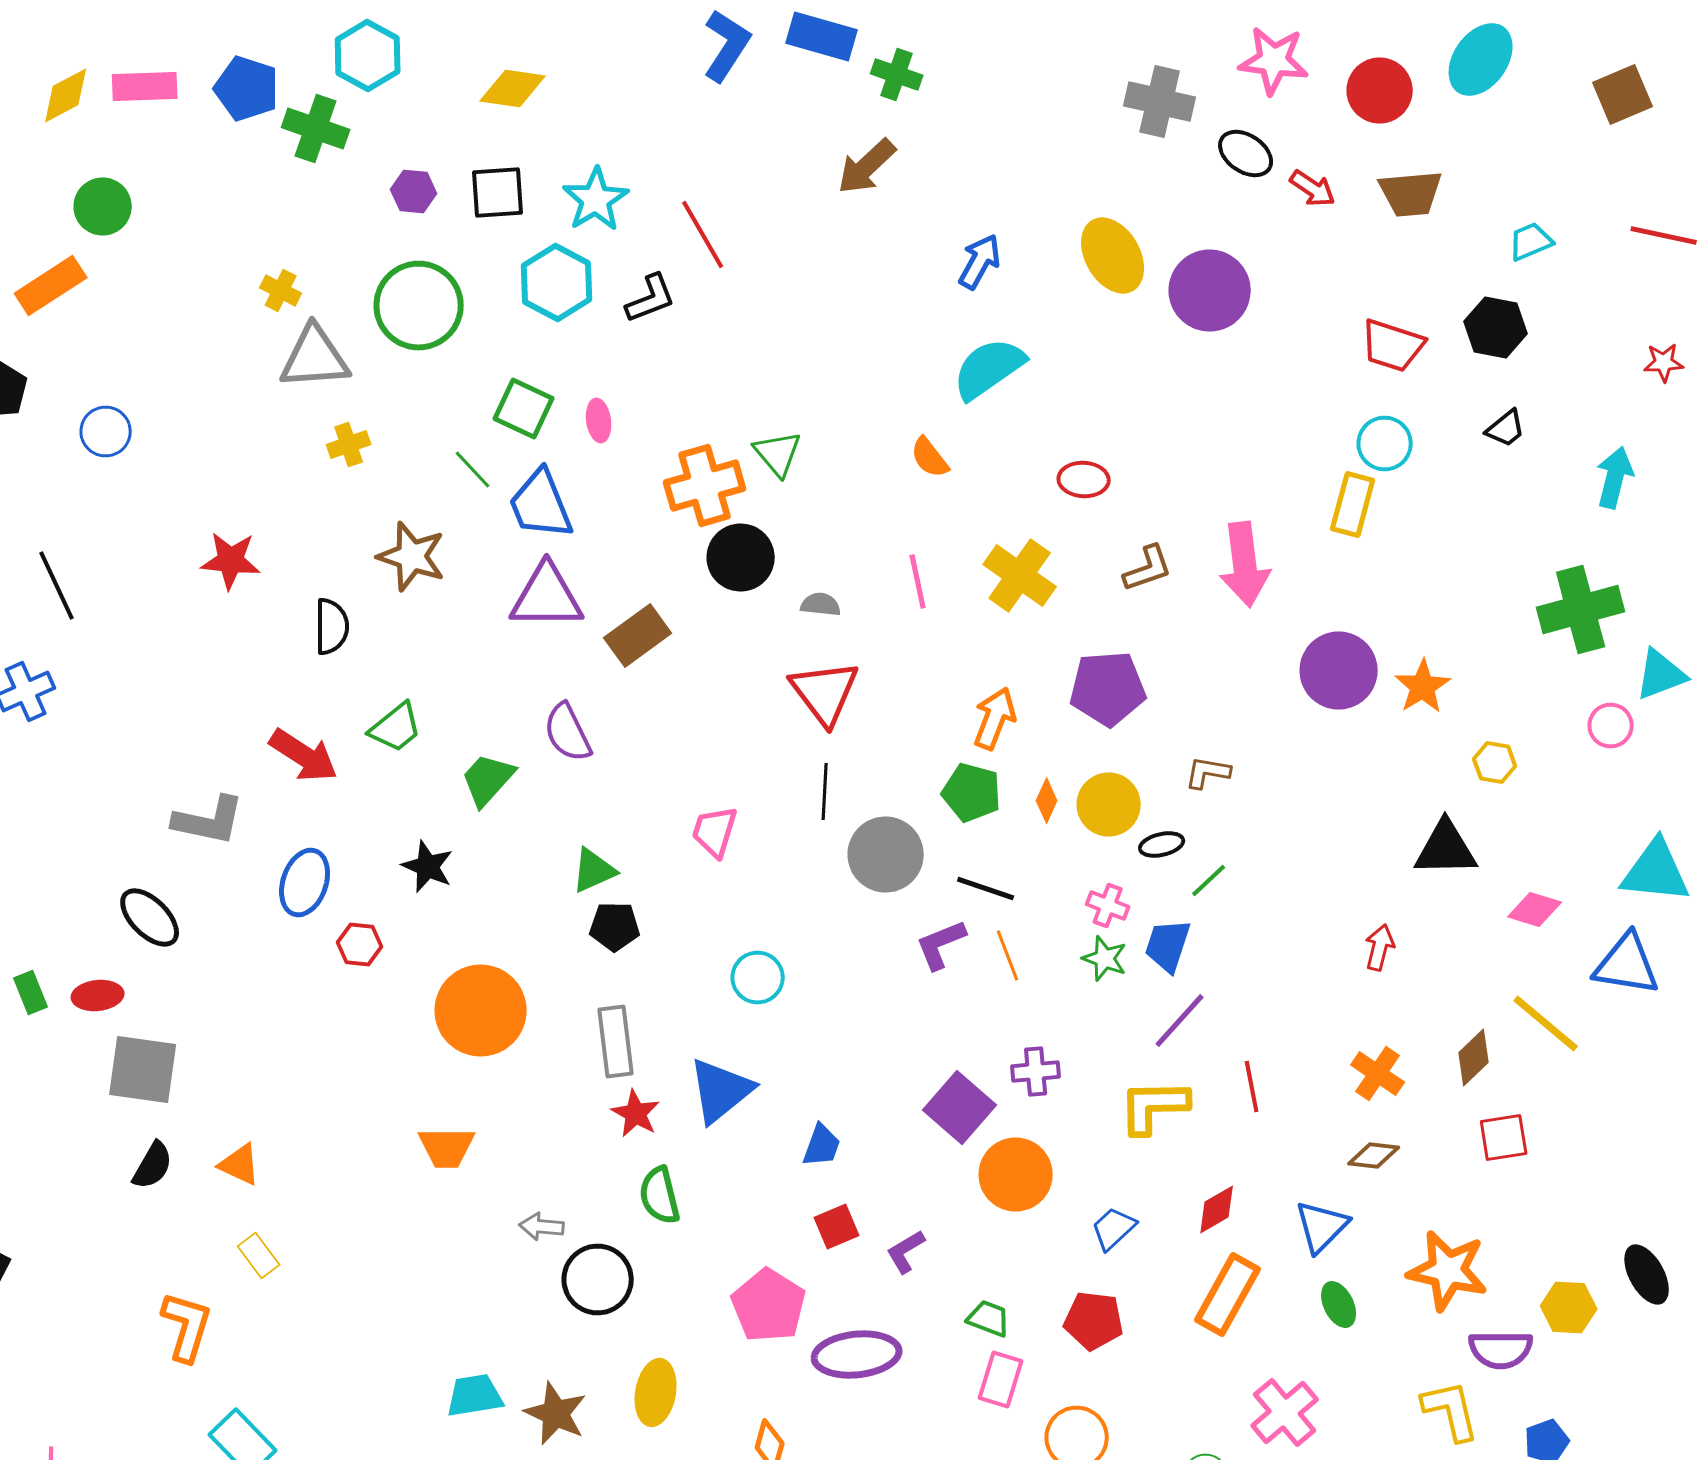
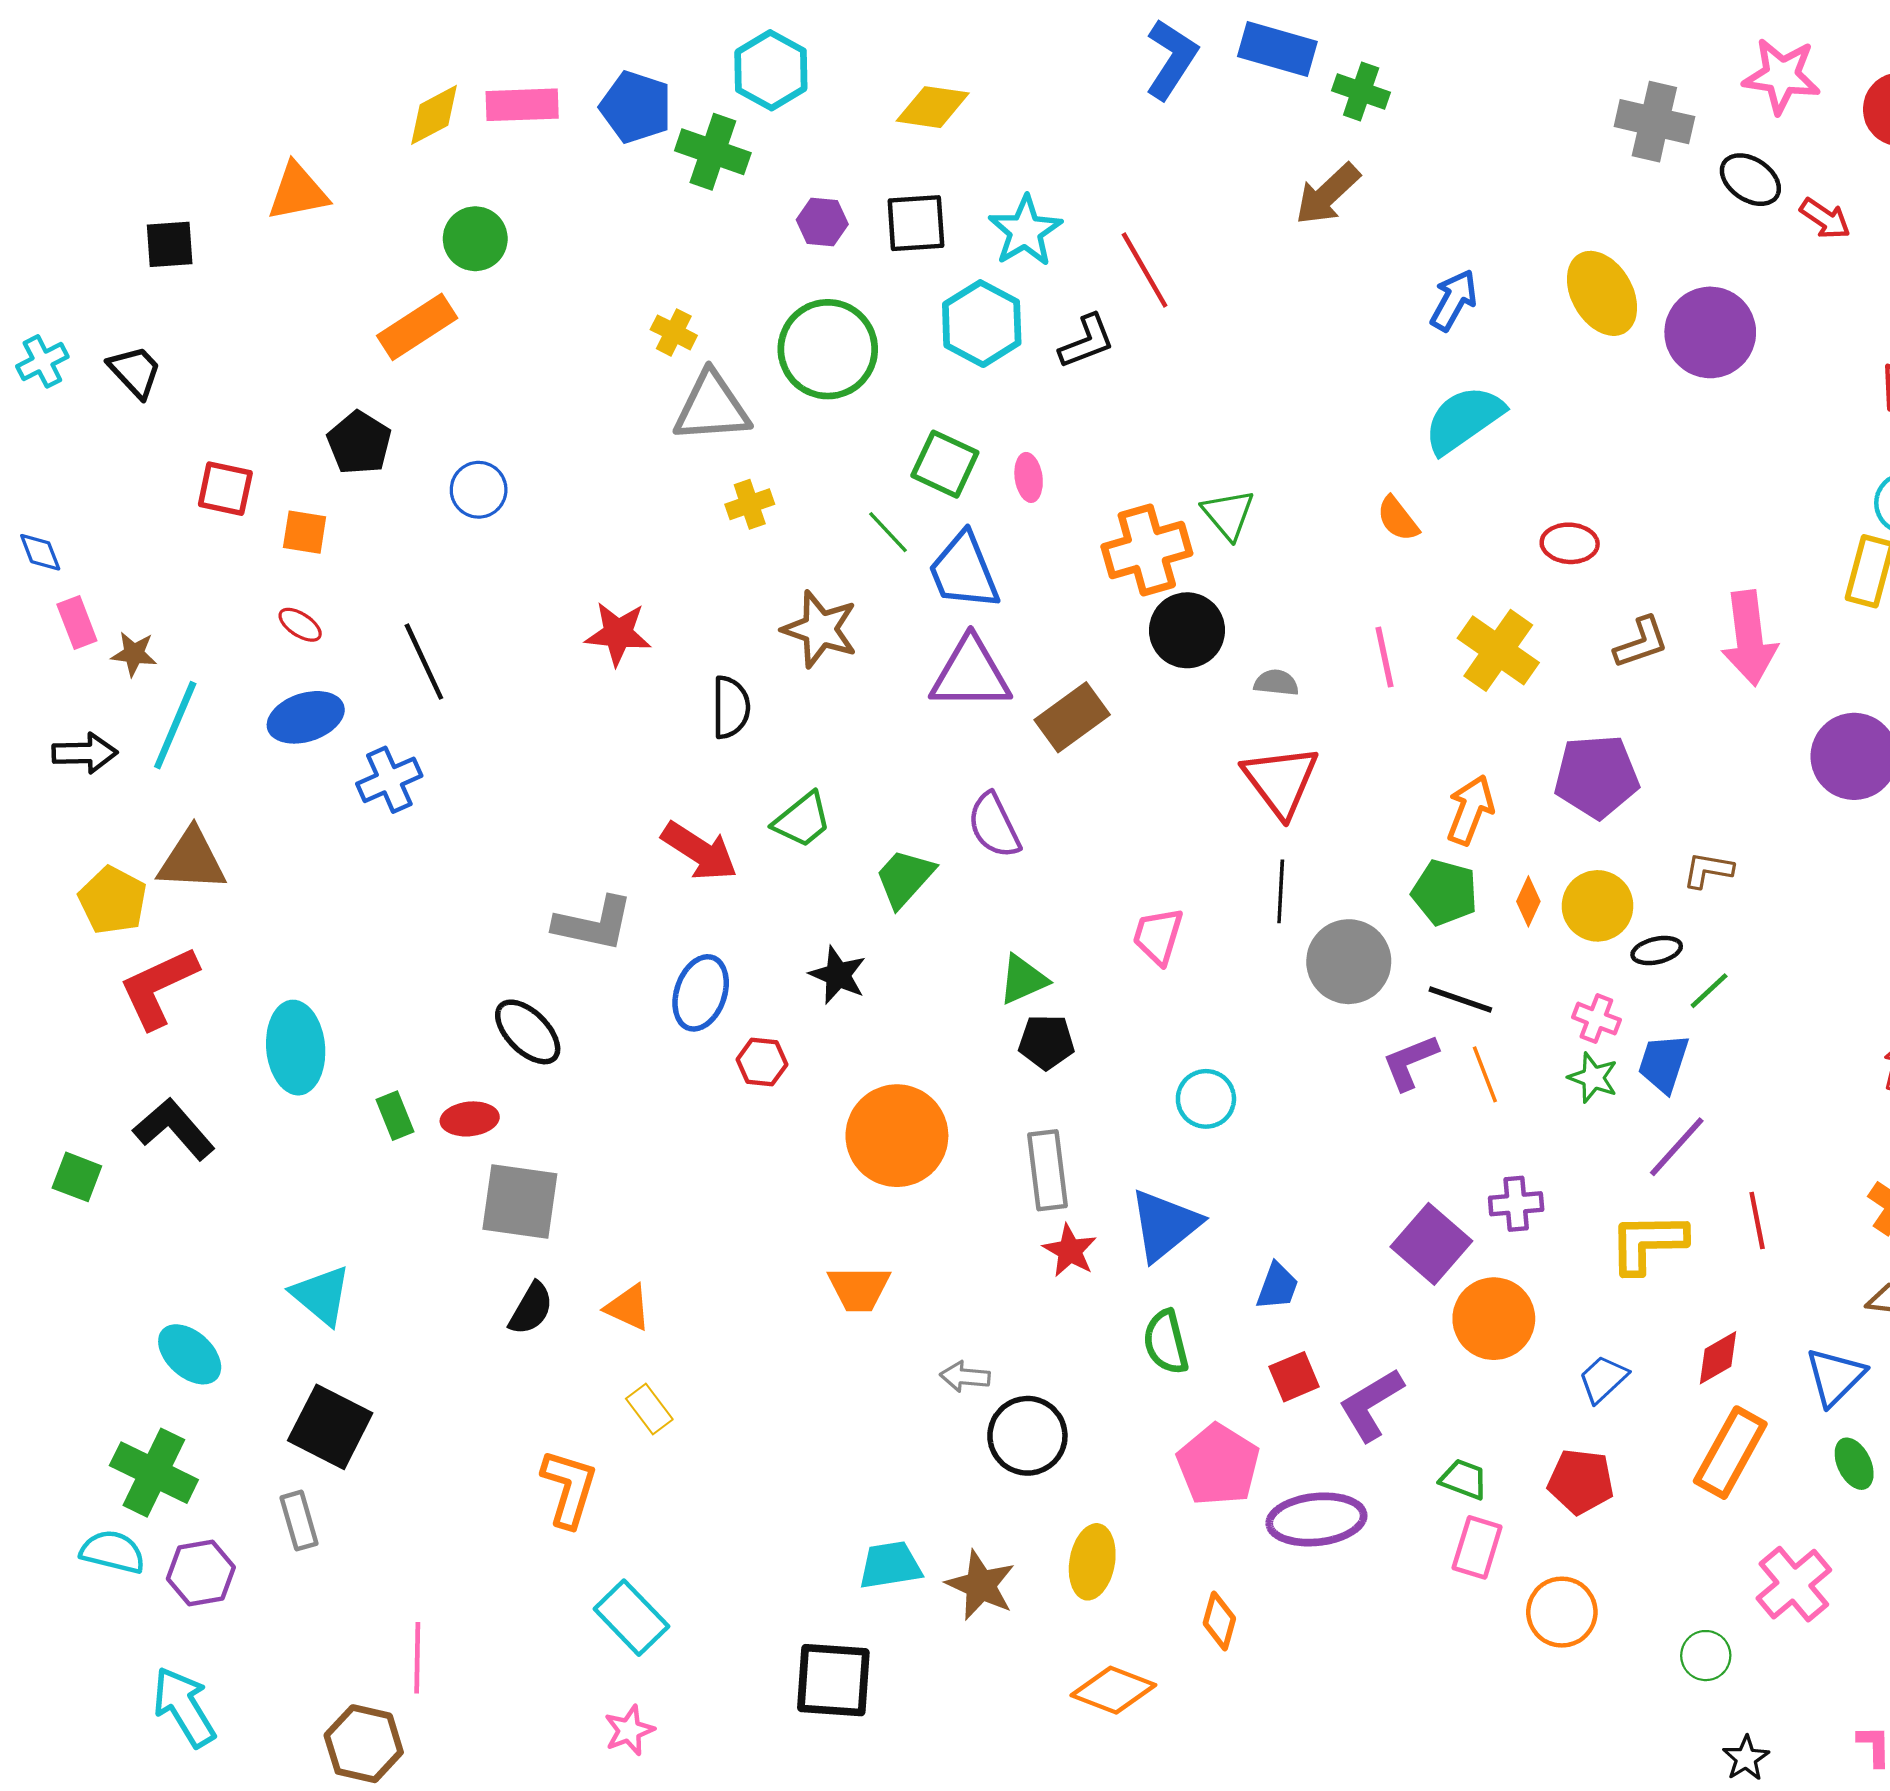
green semicircle: (660, 1196) -> (1166, 1342), moved
purple L-shape: (906, 1252) -> (1371, 1405), size x1.5

